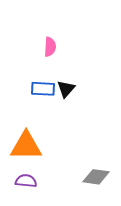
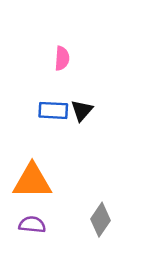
gray diamond: (96, 177) -> (100, 220), moved, turned -64

